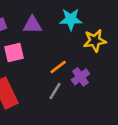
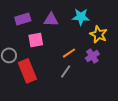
yellow star: (95, 41) -> (98, 34), turned 30
purple cross: (80, 77) -> (92, 56), moved

